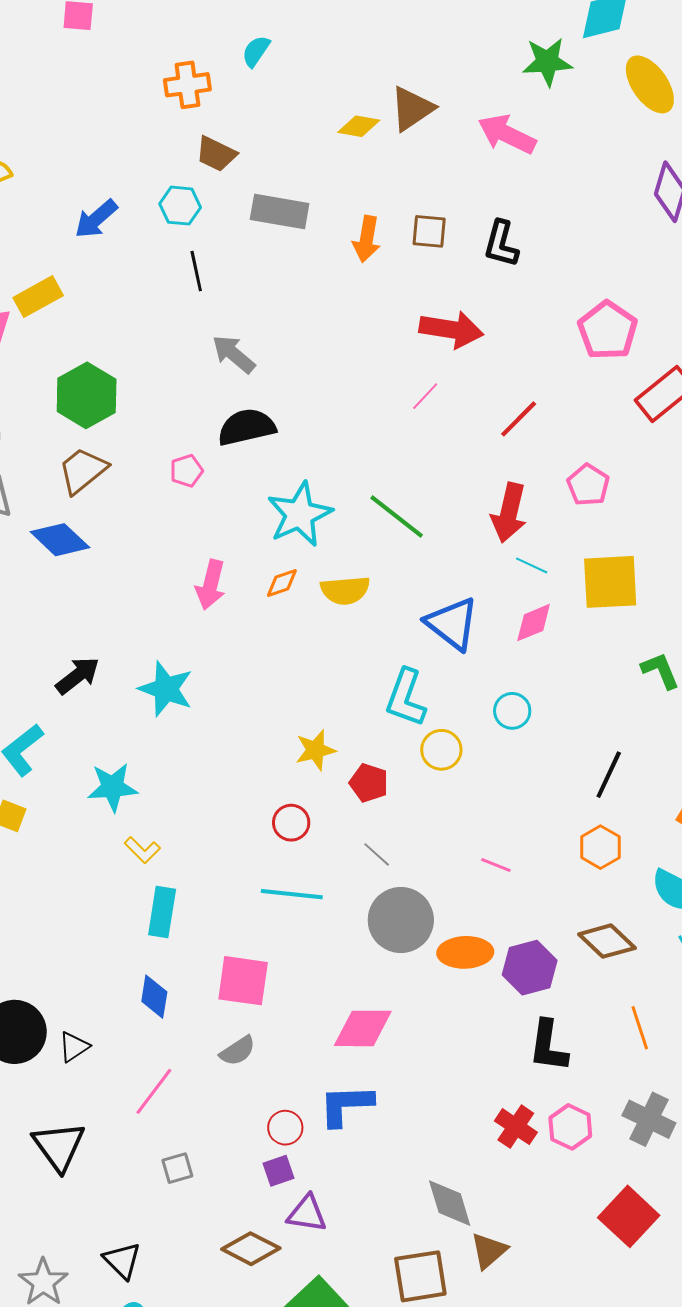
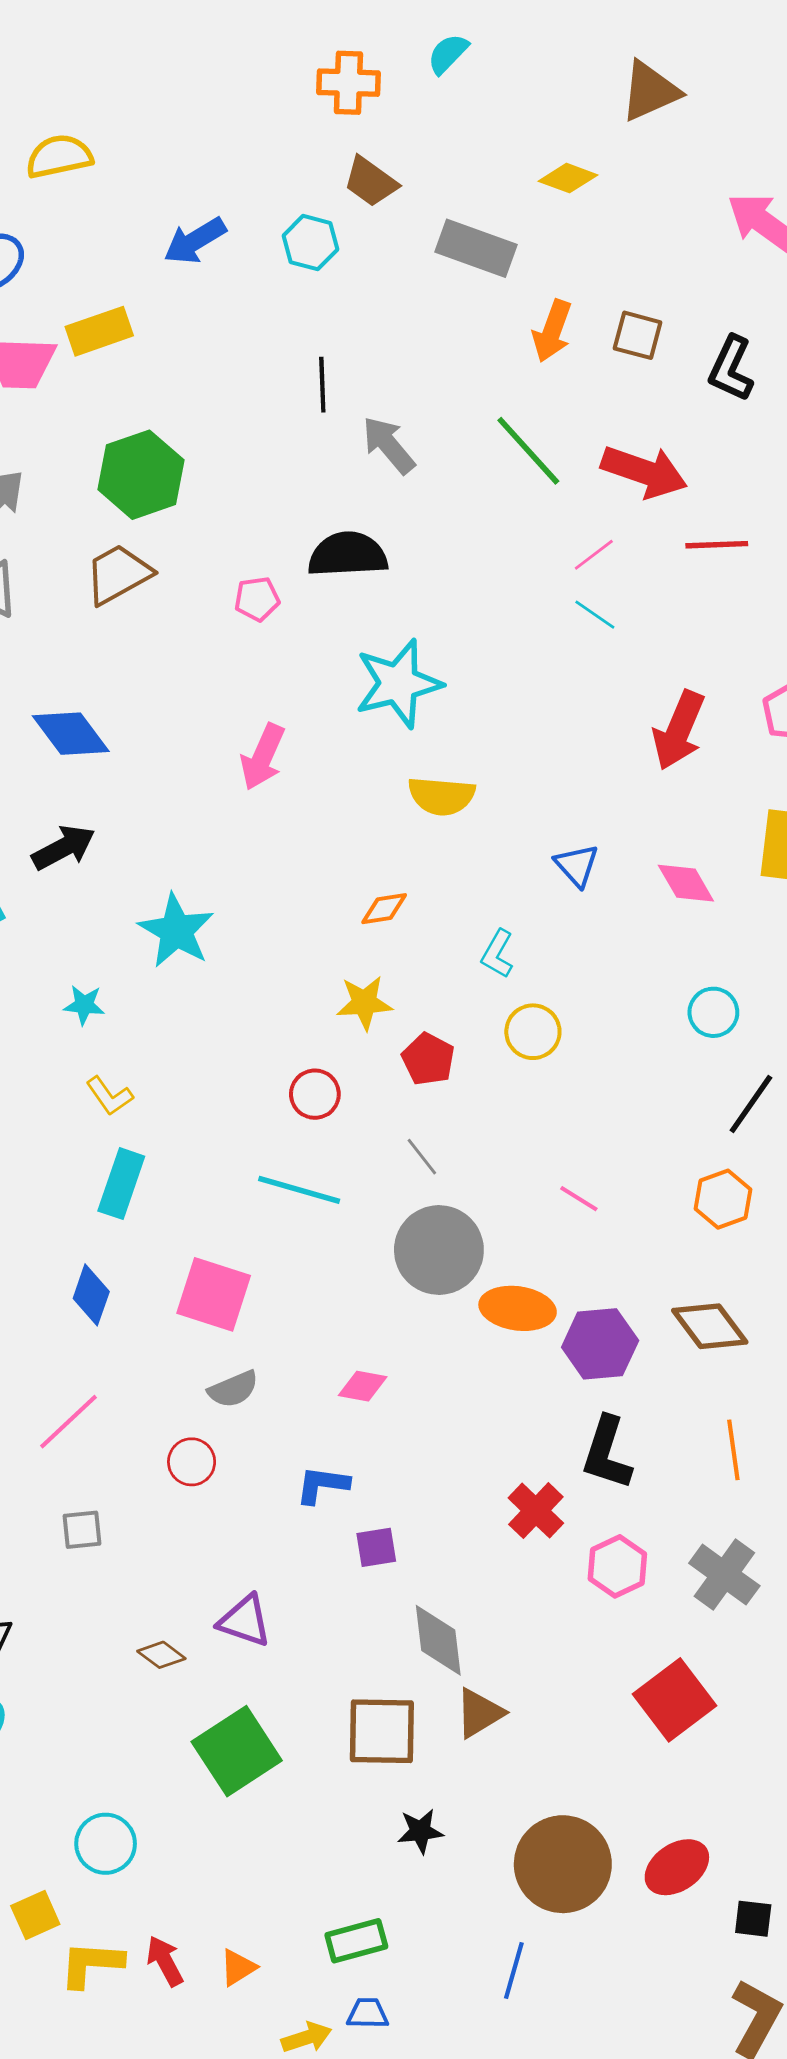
brown triangle: (412, 109) -> (650, 91), moved
gray rectangle: (280, 212) -> (476, 248), moved
black line: (196, 271) -> (322, 385), moved
gray arrow: (234, 354) -> (389, 445), moved
red line: (519, 419) -> (717, 545), moved, turned 33
green line: (397, 517) -> (528, 451), moved
blue diamond: (60, 540) -> (71, 734), moved
cyan line: (532, 565) -> (595, 615), moved
orange diamond: (282, 583) -> (384, 909), moved
pink diamond: (534, 623) -> (686, 883), turned 72
blue triangle: (452, 624) -> (577, 865), size x0.6
cyan star: (166, 689) -> (176, 931), moved
cyan L-shape: (406, 698) -> (497, 954), size x0.6
cyan circle: (512, 711) -> (713, 1012), moved
cyan star: (112, 787) -> (84, 1005), size x0.6
pink diamond: (363, 1028) -> (363, 1386), size x0.6
gray semicircle: (238, 1051) -> (233, 1389), moved
blue L-shape: (346, 1105) -> (322, 1485), size x0.7
red cross: (516, 1127) -> (536, 1511), moved
red circle: (285, 1128) -> (192, 1462), moved
purple square: (278, 1171) -> (376, 1547), moved
brown diamond: (251, 1249) -> (161, 1655), size x0.6

